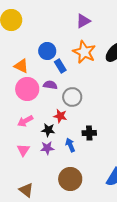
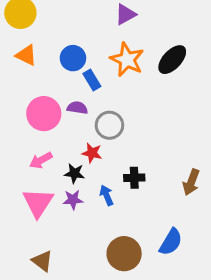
orange triangle: (21, 66) -> (26, 55), moved
pink triangle: (23, 150) -> (38, 203), size x1.6
brown circle: (70, 179) -> (124, 254), moved

